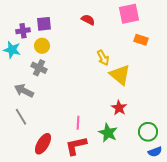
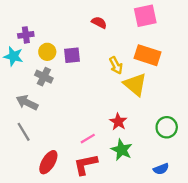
purple square: (44, 24) -> (72, 55), moved
orange rectangle: (141, 40) -> (147, 55), moved, size x1.6
red star: (119, 108) -> (118, 122), moved
pink line: (78, 123) -> (88, 139), turned 56
green circle: (148, 132) -> (167, 127), moved
blue semicircle: (155, 152) -> (161, 169), moved

